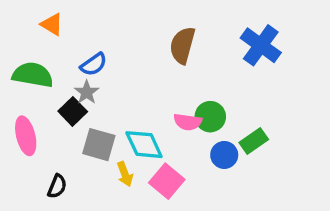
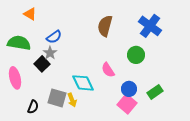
green circle: (210, 117) -> (136, 55), moved
pink semicircle: (188, 122) -> (108, 70), turned 49
green rectangle: (254, 141) -> (155, 92), moved
gray square: (99, 145) -> (57, 98), moved
pink square: (167, 181) -> (127, 104), moved

